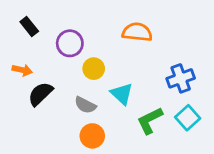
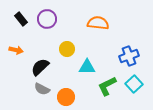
purple circle: (70, 43) -> (47, 19), moved
black semicircle: (40, 94) -> (40, 67), moved
cyan triangle: (122, 94) -> (87, 67), turned -42
gray semicircle: (85, 105) -> (42, 89), moved

